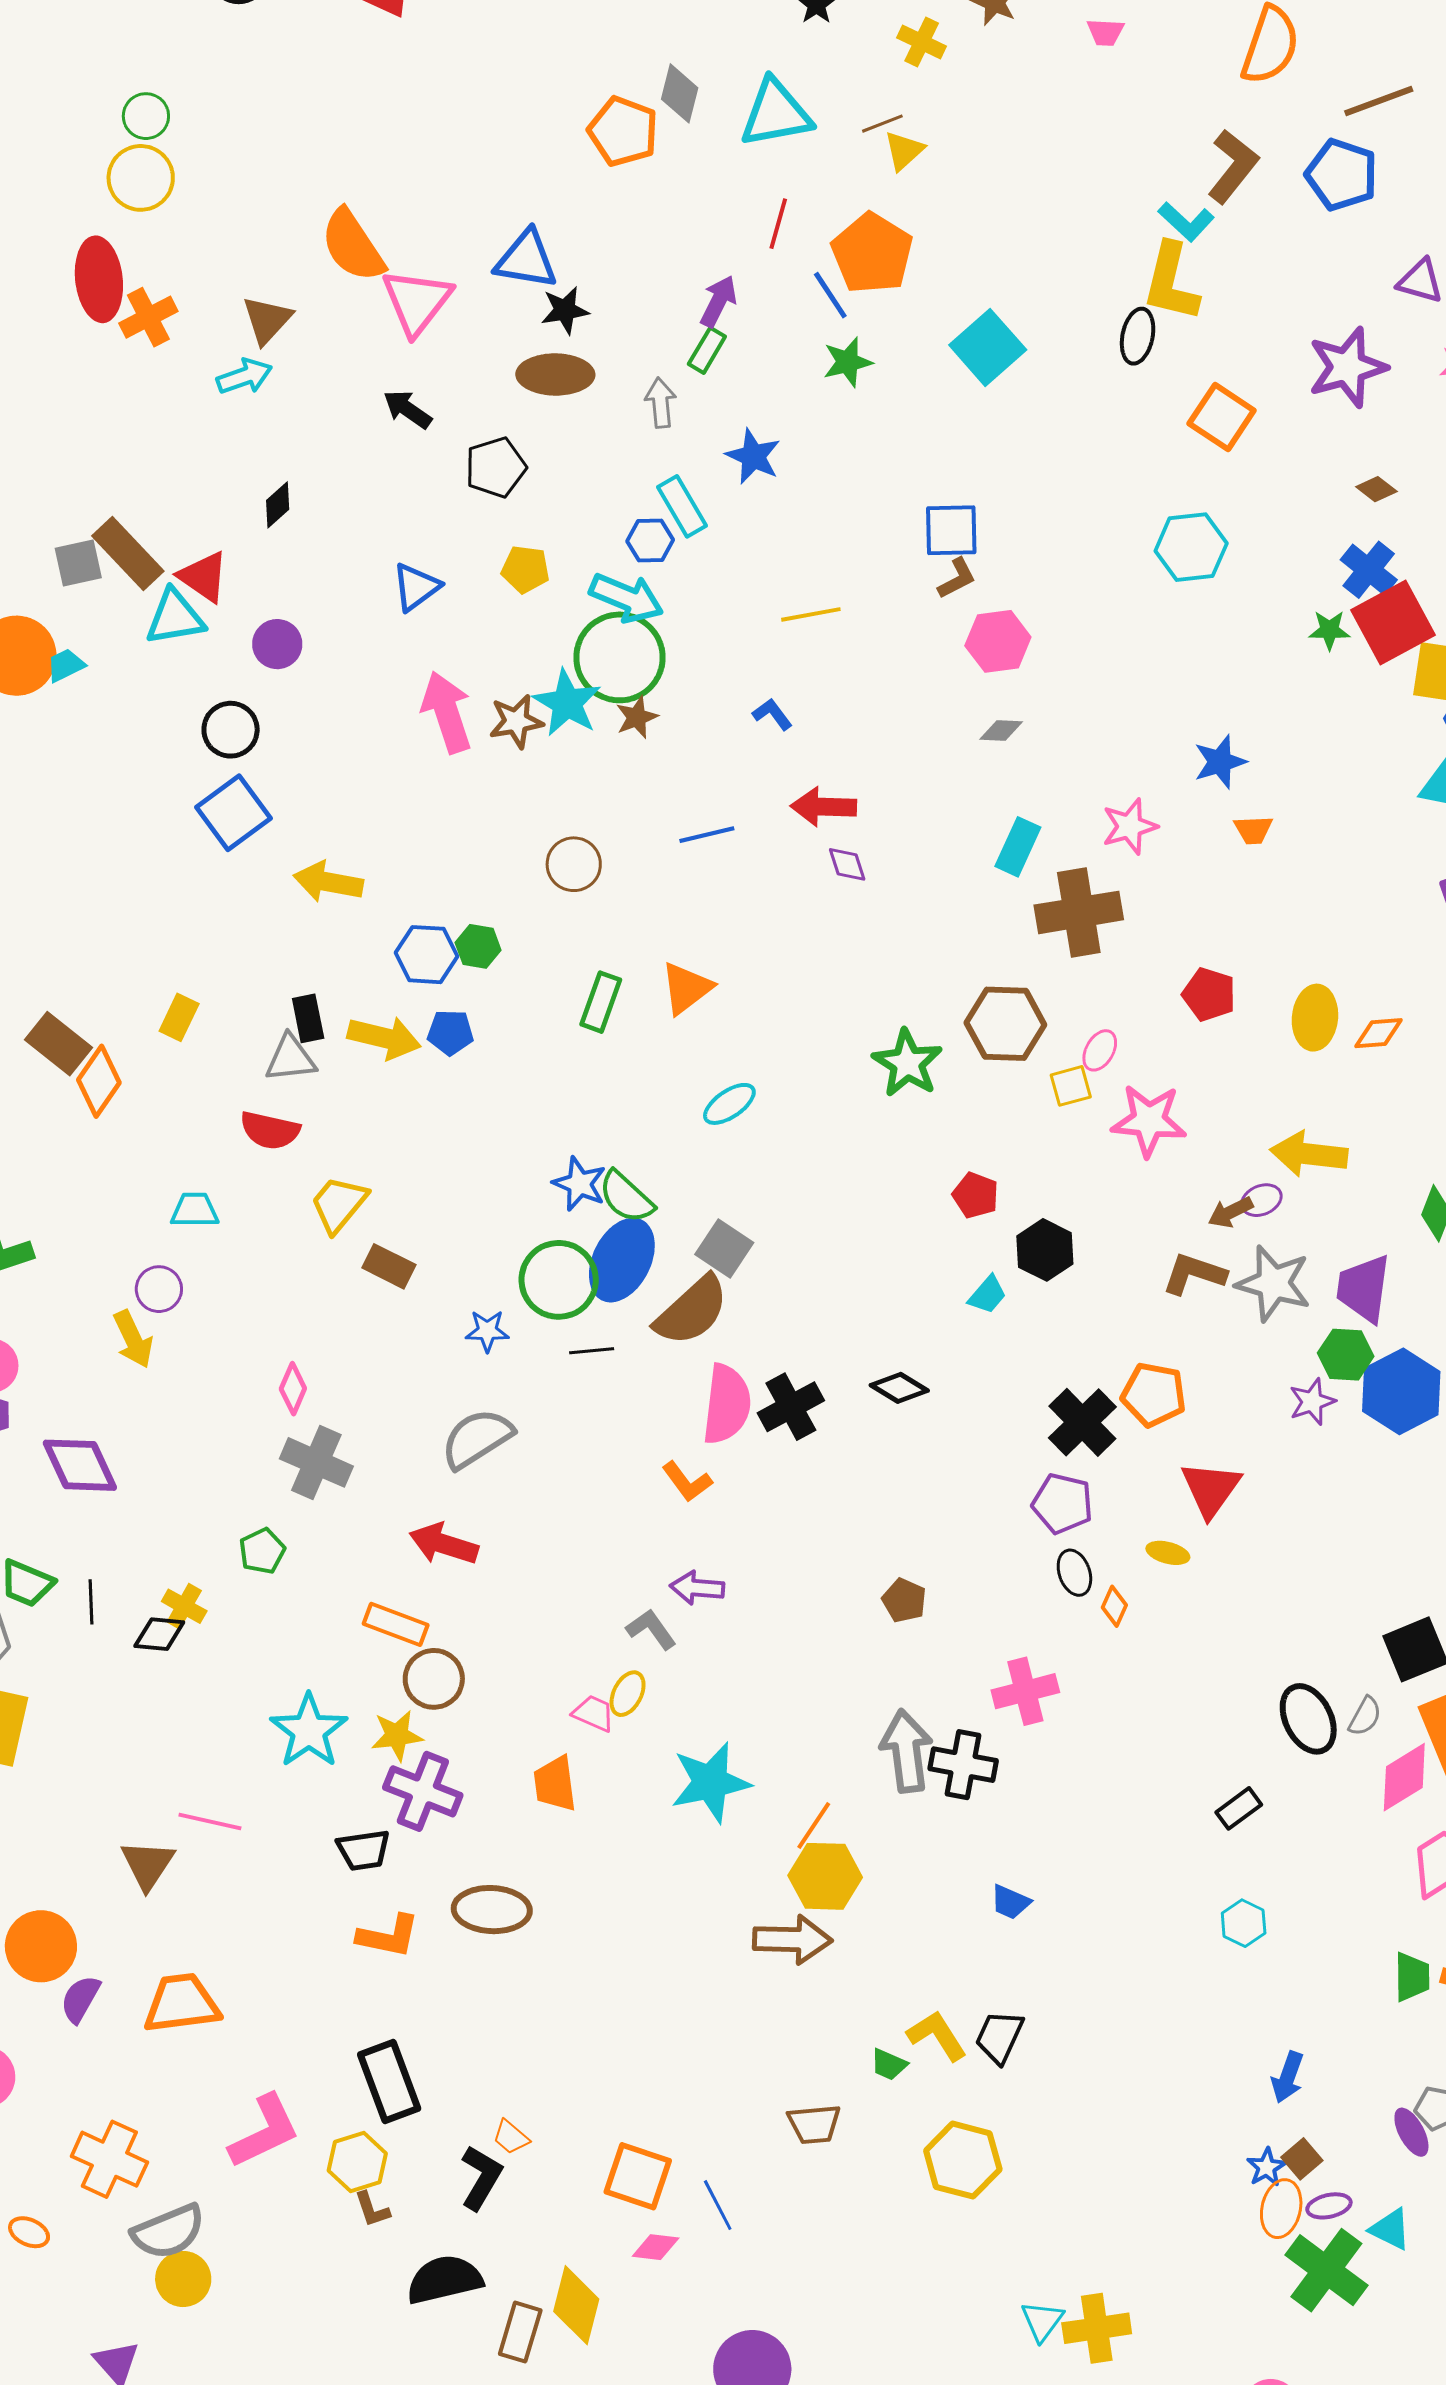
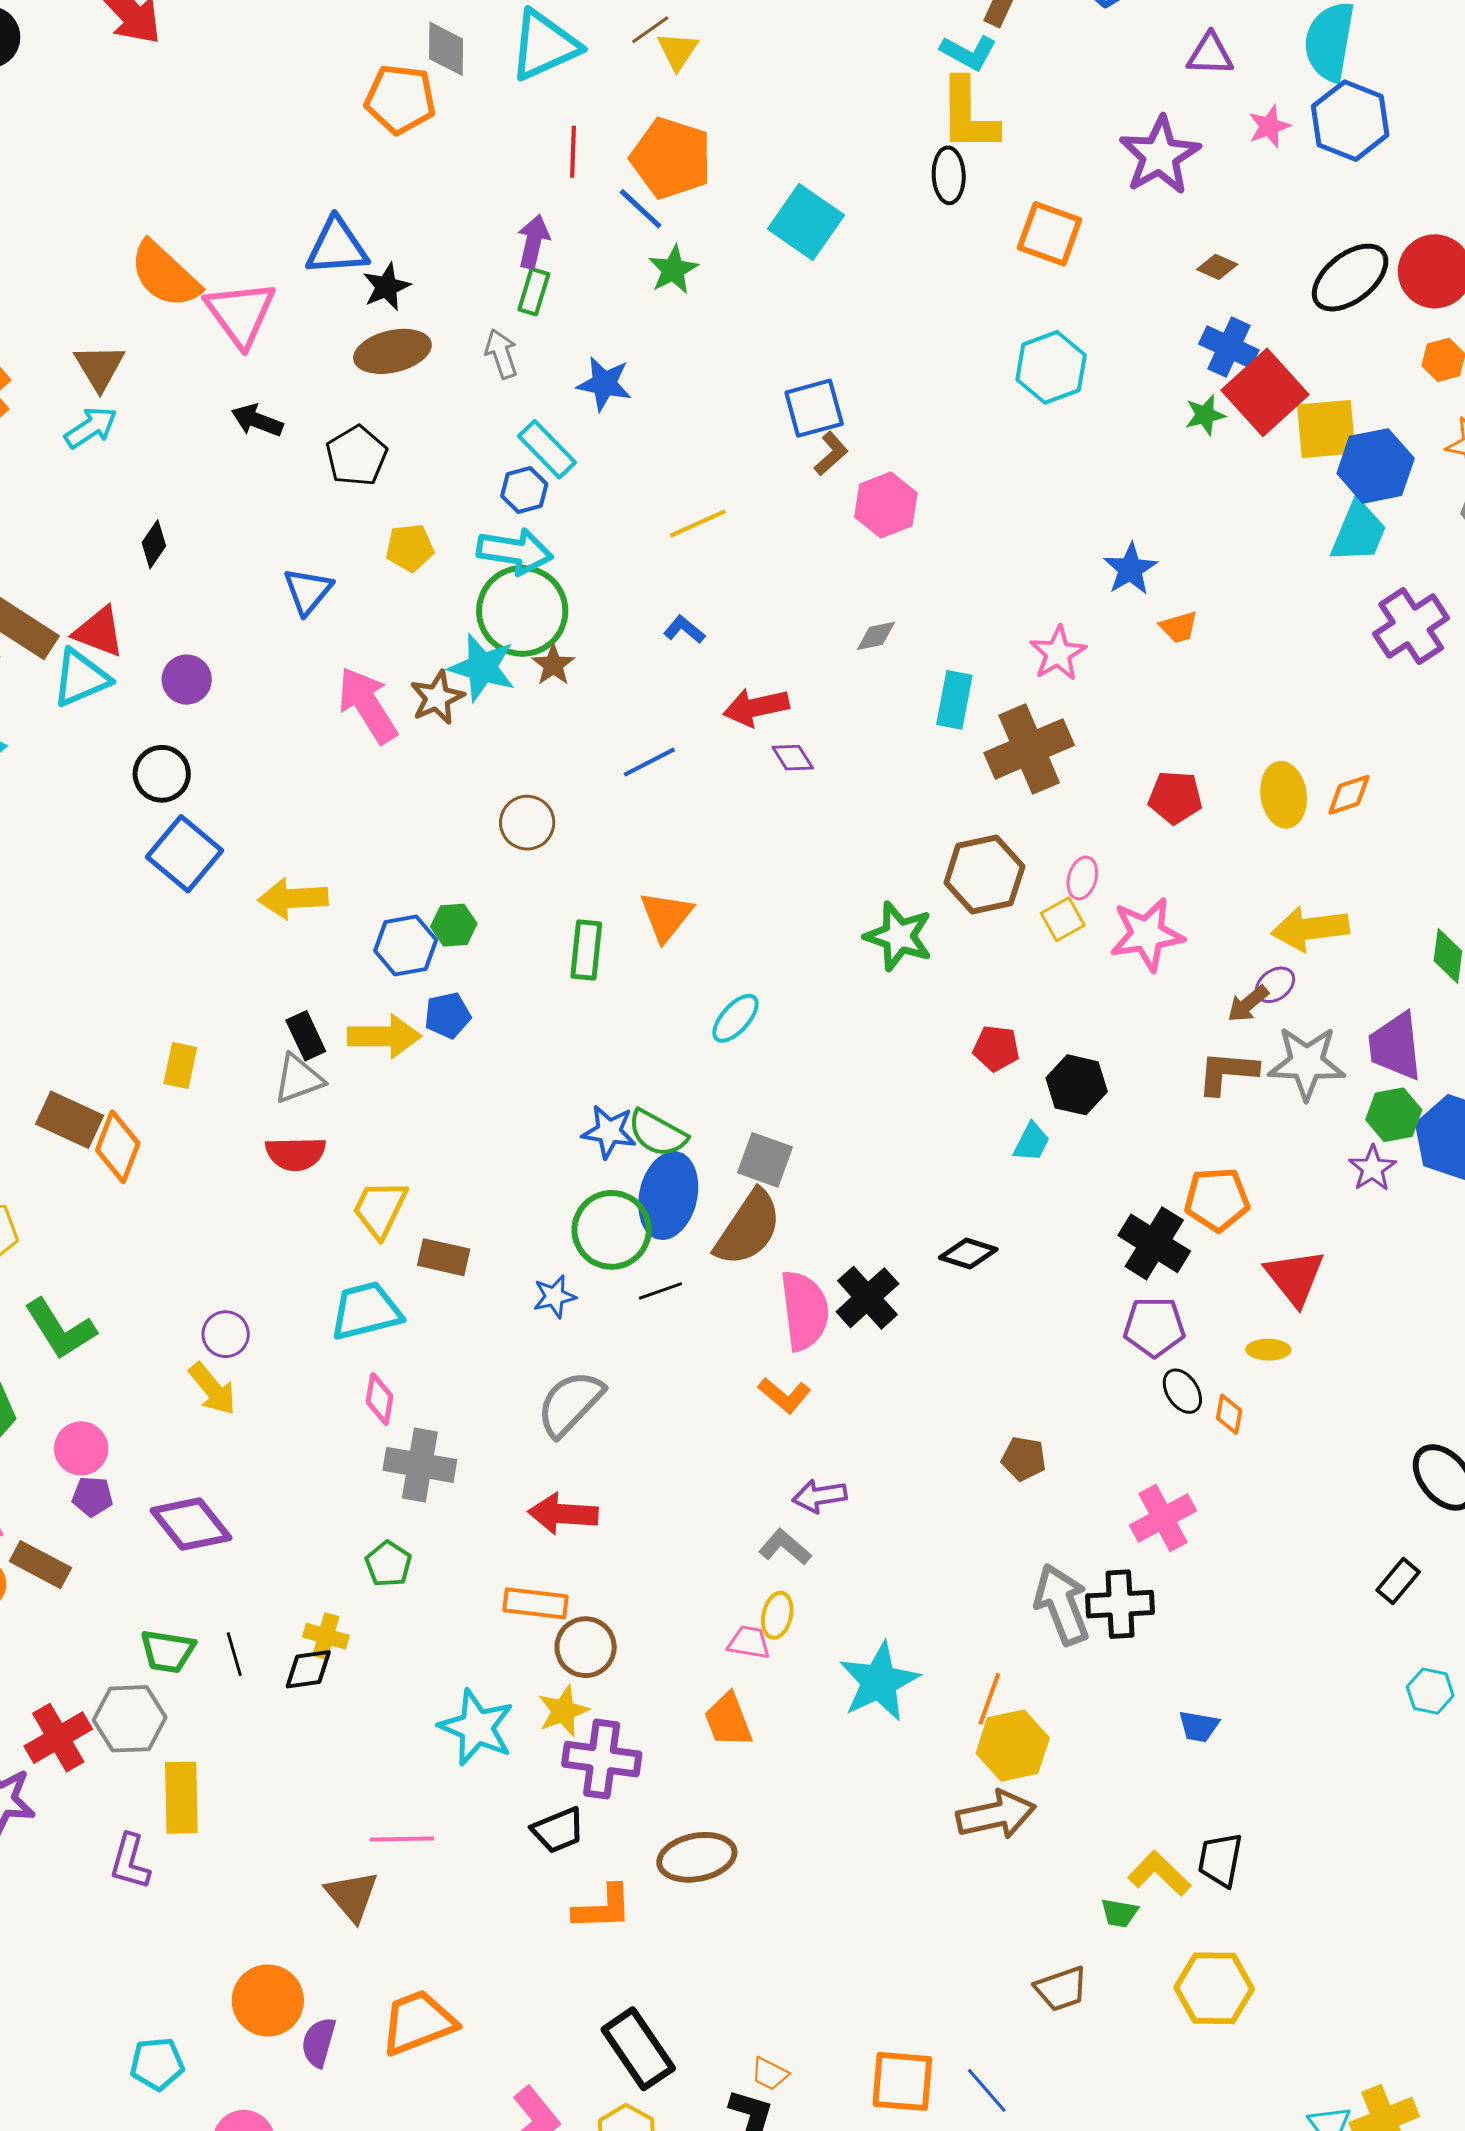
gray diamond: (1001, 731) -> (876, 636), moved
cyan trapezoid: (195, 1210) -> (366, 1311), moved, size x1.5

